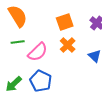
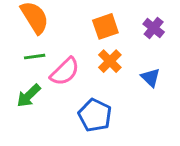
blue pentagon: (41, 81) -> (95, 115), moved
green arrow: (14, 84) -> (29, 96), moved

